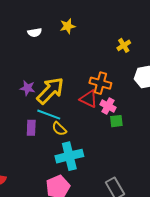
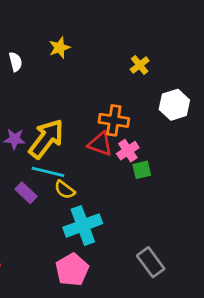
white semicircle: (35, 33) -> (15, 62), turned -88
pink cross: (108, 106) -> (128, 151), turned 35
purple rectangle: (31, 128) -> (26, 193), turned -42

